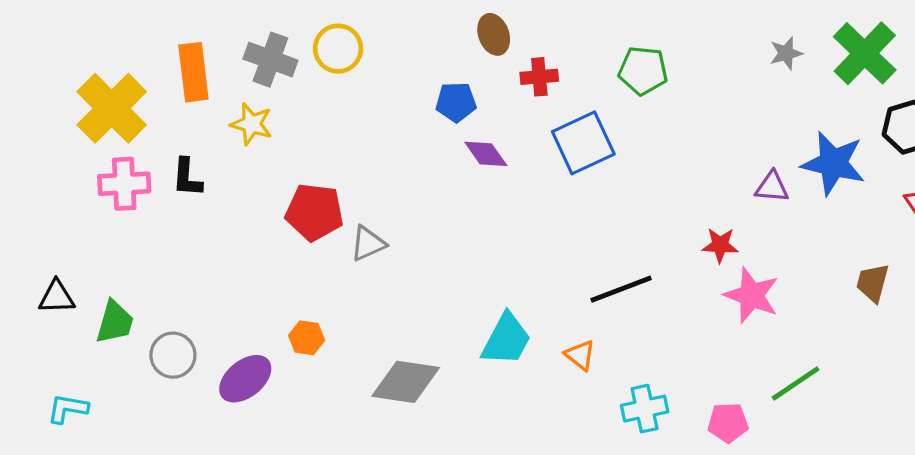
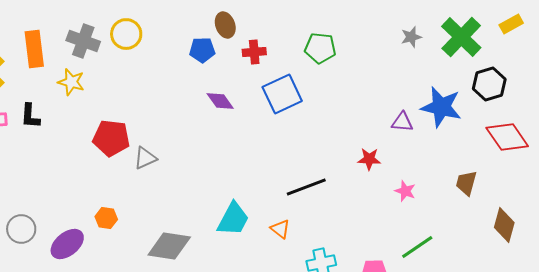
blue pentagon: (456, 102) -> (202, 50), moved
pink star: (752, 295) -> (405, 191), moved, size x0.6

